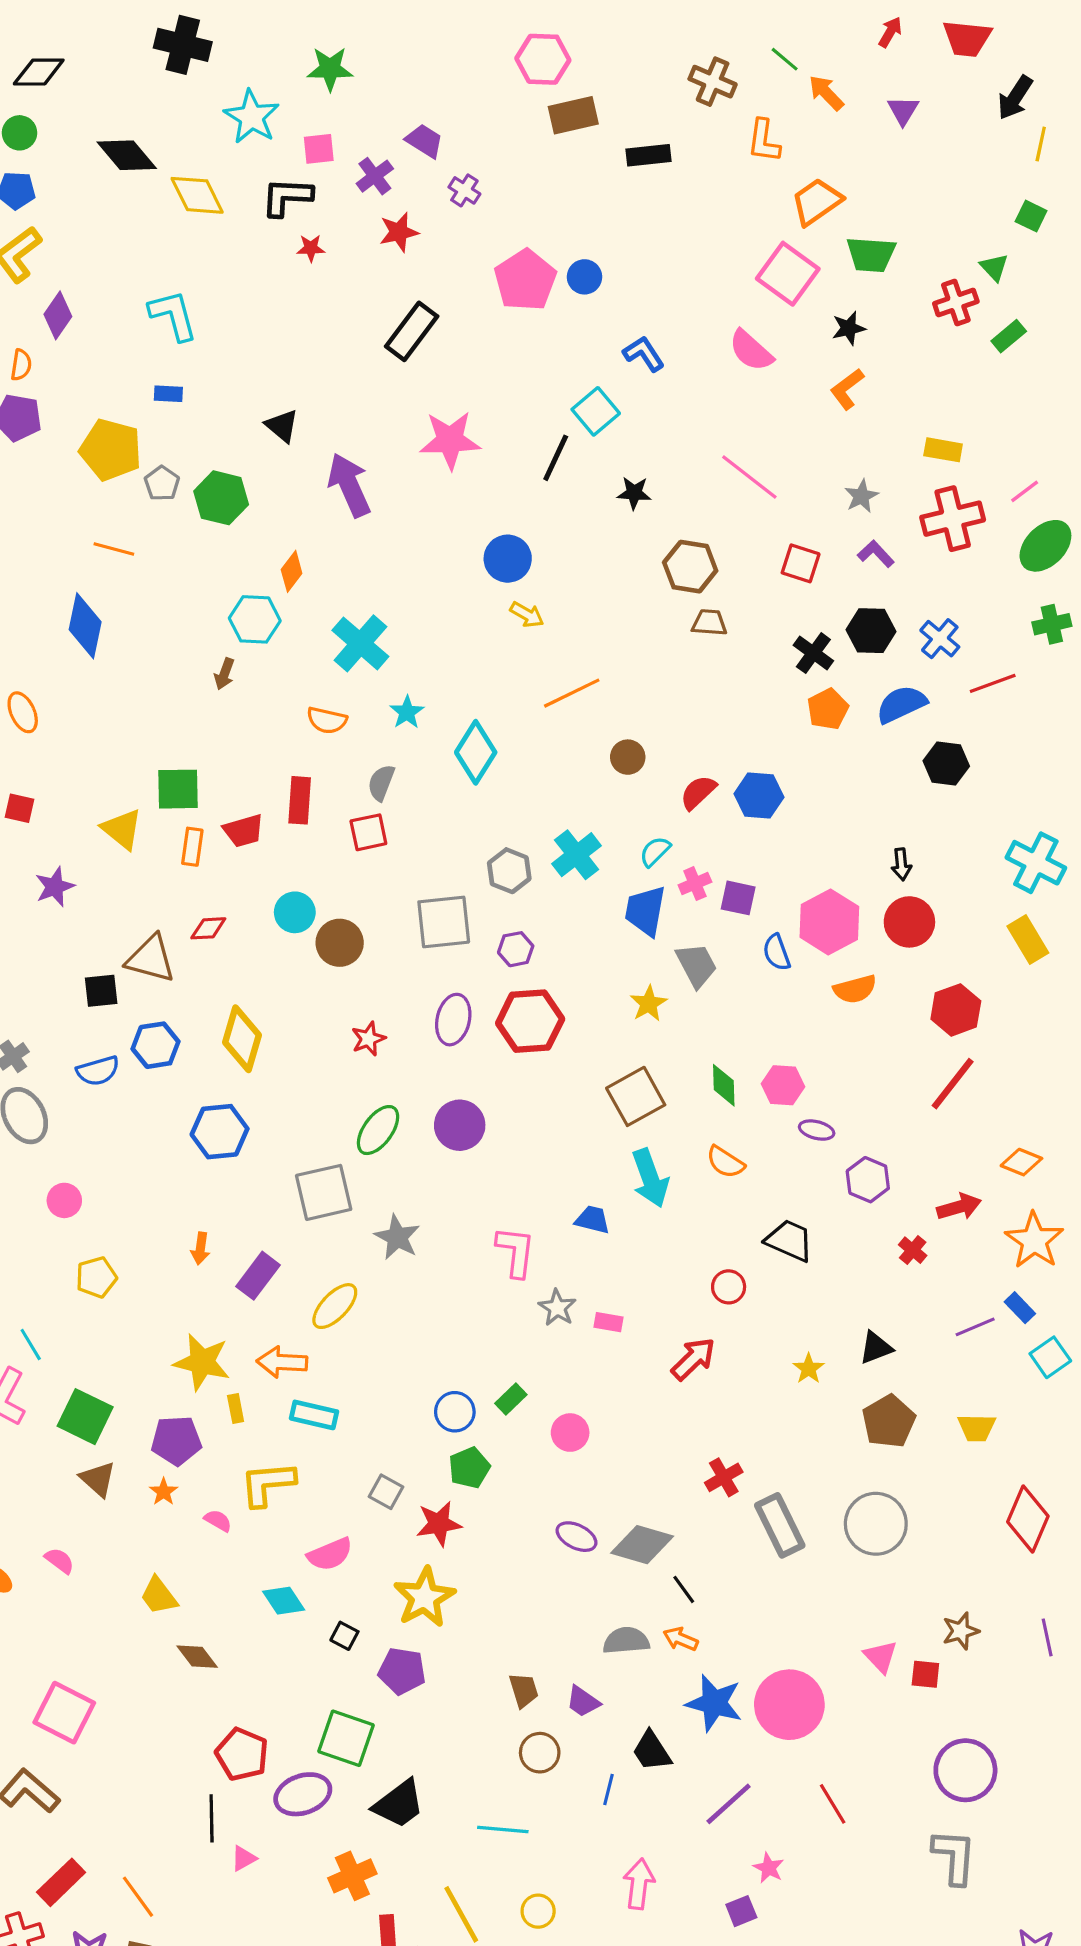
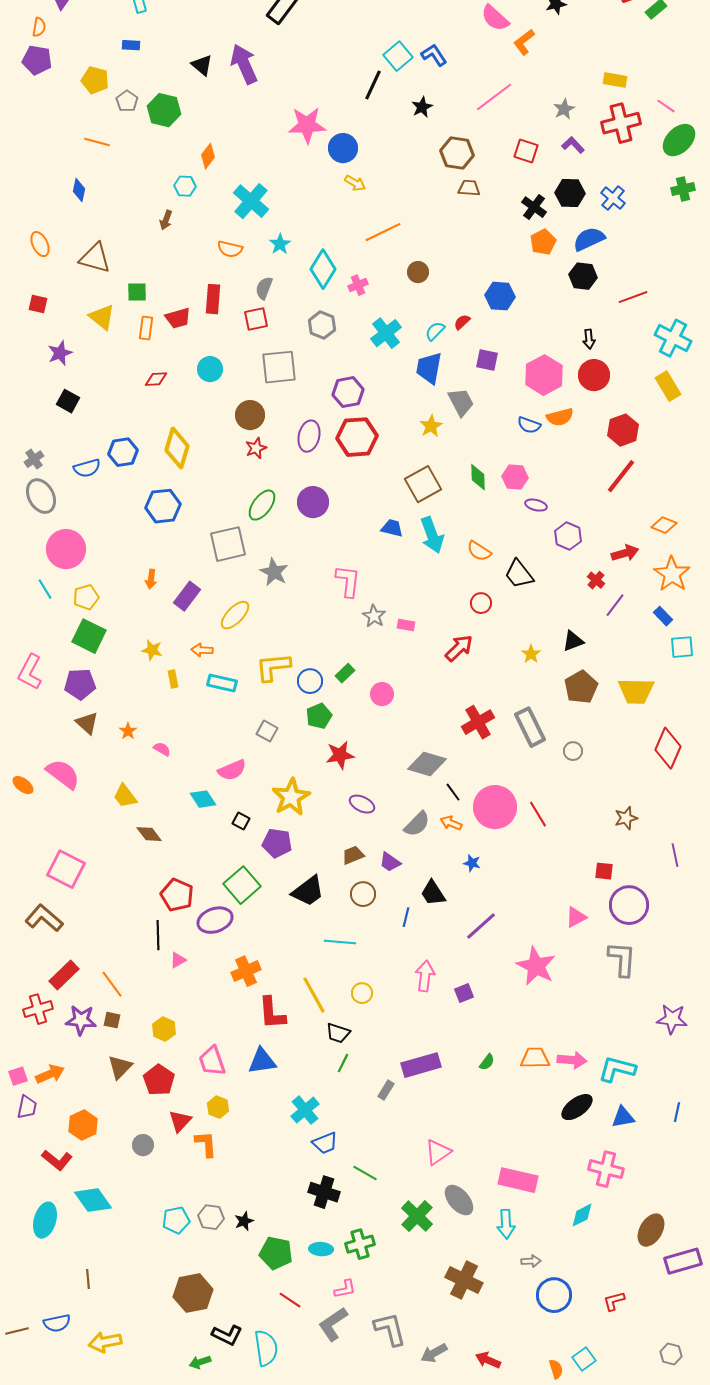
blue L-shape: (644, 354) -> (434, 55), moved
orange L-shape: (847, 389) -> (524, 42), moved
pink star: (450, 440) -> (307, 125), moved
yellow pentagon: (111, 450) -> (95, 80), size x0.7
pink line: (749, 477) -> (494, 97), turned -75
purple arrow: (349, 485) -> (244, 64), moved
pink line: (1025, 491) -> (666, 106), turned 72
black star: (634, 493) -> (422, 107), turned -30
cyan hexagon: (255, 619) -> (185, 186), size x0.7
blue diamond: (85, 626) -> (79, 190), size x0.6
red line: (993, 683) -> (633, 297), moved
black hexagon: (946, 763) -> (583, 276), moved
green square: (178, 789) -> (137, 292), size x0.7
red semicircle: (698, 792) -> (462, 322), moved, size x0.7
gray hexagon: (509, 871) -> (322, 325), moved
pink cross: (695, 884) -> (358, 285), moved
gray square: (444, 922) -> (279, 367), moved
brown circle: (340, 943) -> (250, 415), moved
purple hexagon: (516, 949) -> (348, 392), size x1.4
blue semicircle: (777, 952) -> (529, 425), moved, turned -50
brown triangle: (151, 959) -> (95, 258), moved
black square: (101, 991) -> (68, 401), moved, turned 35
orange semicircle: (725, 1162) -> (479, 551), moved
pink circle: (64, 1200) -> (66, 549), size x1.8
blue trapezoid: (593, 1220) -> (392, 528), moved
black trapezoid: (789, 1240) -> (519, 574), turned -152
purple line: (975, 1327) -> (615, 605), moved, turned -30
cyan line: (31, 1344) -> (45, 589), moved
cyan square: (1050, 1357) -> (682, 647), turned 30
yellow star: (202, 1362) -> (152, 650), size x0.6
orange arrow: (282, 1362) -> (202, 650), size x0.7
green square: (85, 1417) -> (89, 636), moved
yellow trapezoid: (977, 1428) -> (636, 691), size x1.5
purple pentagon: (176, 1441) -> (80, 684), moved
red cross: (724, 1477) -> (478, 722), size x1.4
yellow L-shape: (268, 1484) -> (273, 667), moved
red star: (439, 1524) -> (340, 755), moved
gray circle: (876, 1524) -> (573, 751), size x0.5
gray rectangle: (780, 1525) -> (530, 727), moved
purple ellipse: (576, 1537) -> (362, 804), moved
pink semicircle: (60, 1561) -> (63, 774), size x1.8
purple line: (1047, 1637) -> (675, 855), moved
gray semicircle: (626, 1641) -> (417, 824), turned 140
pink triangle: (881, 1657) -> (576, 917), moved, turned 45
red square: (925, 1674) -> (604, 871), moved
brown trapezoid: (524, 1690) -> (353, 855), turned -95
blue star: (714, 1703) -> (472, 863), size x0.5
pink circle: (789, 1705) -> (495, 807), moved
green square: (346, 1738) -> (242, 885), turned 30
black trapezoid: (399, 1804) -> (308, 891), moved
red line: (833, 1804) -> (538, 814), moved
pink star: (769, 1868) -> (536, 966), moved, size x2.0
purple square: (741, 1911) -> (464, 993), moved

